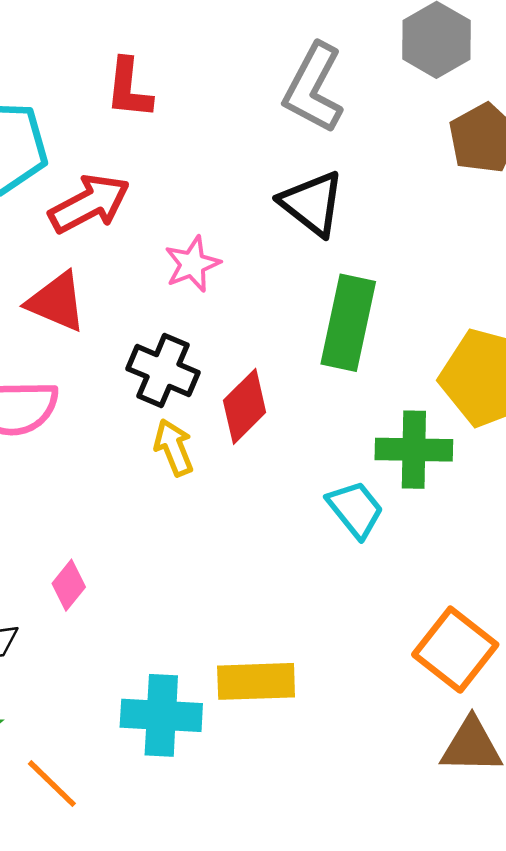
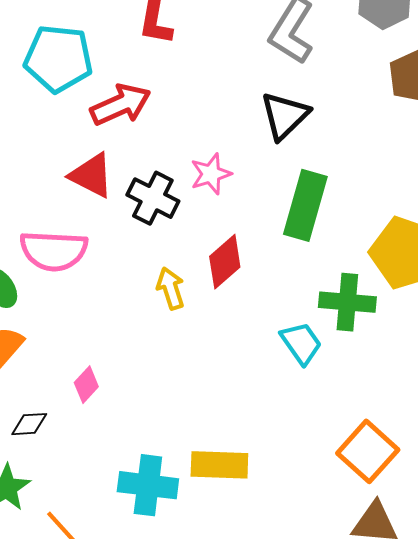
black triangle: (312, 203) -> (285, 116), turned 34
pink star: (192, 264) -> (211, 174), moved
black cross: (163, 371) -> (153, 198), moved

